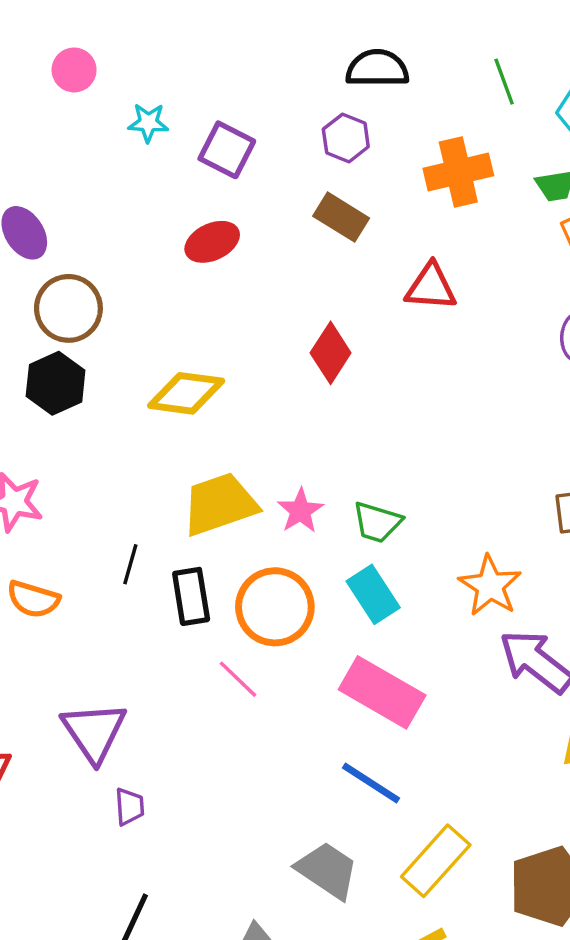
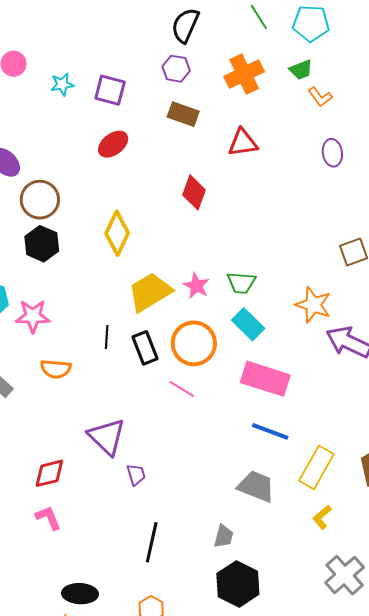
black semicircle: (377, 68) -> (185, 25), turned -54
yellow diamond: (186, 393) -> (117, 233), turned -60

